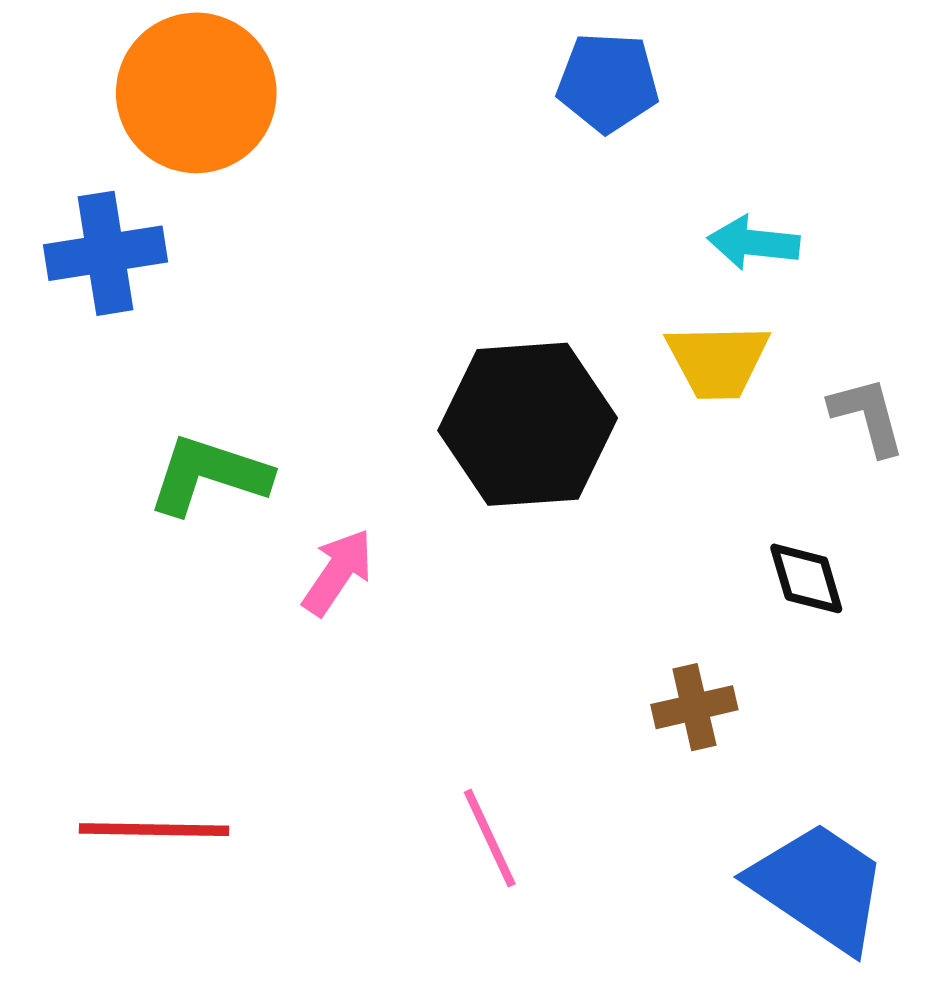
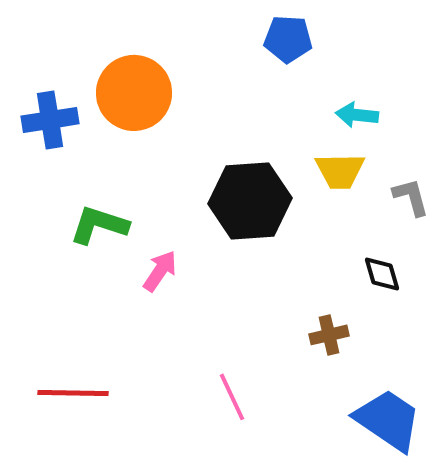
orange circle: (196, 93) -> (134, 93), moved

